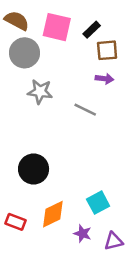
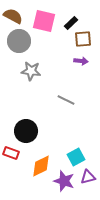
gray line: (85, 110) -> (66, 100), moved
red rectangle: (15, 222) -> (11, 153), moved
purple star: (83, 234) -> (64, 181), size x1.5
purple triangle: (114, 241) -> (88, 177), moved

